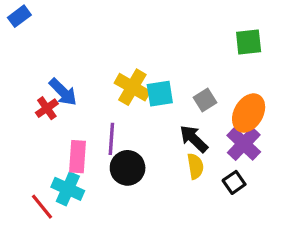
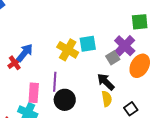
blue arrow: (63, 92) -> (25, 53), turned -96
cyan square: (160, 94) -> (88, 44), moved
purple cross: (244, 144) -> (125, 46), moved

